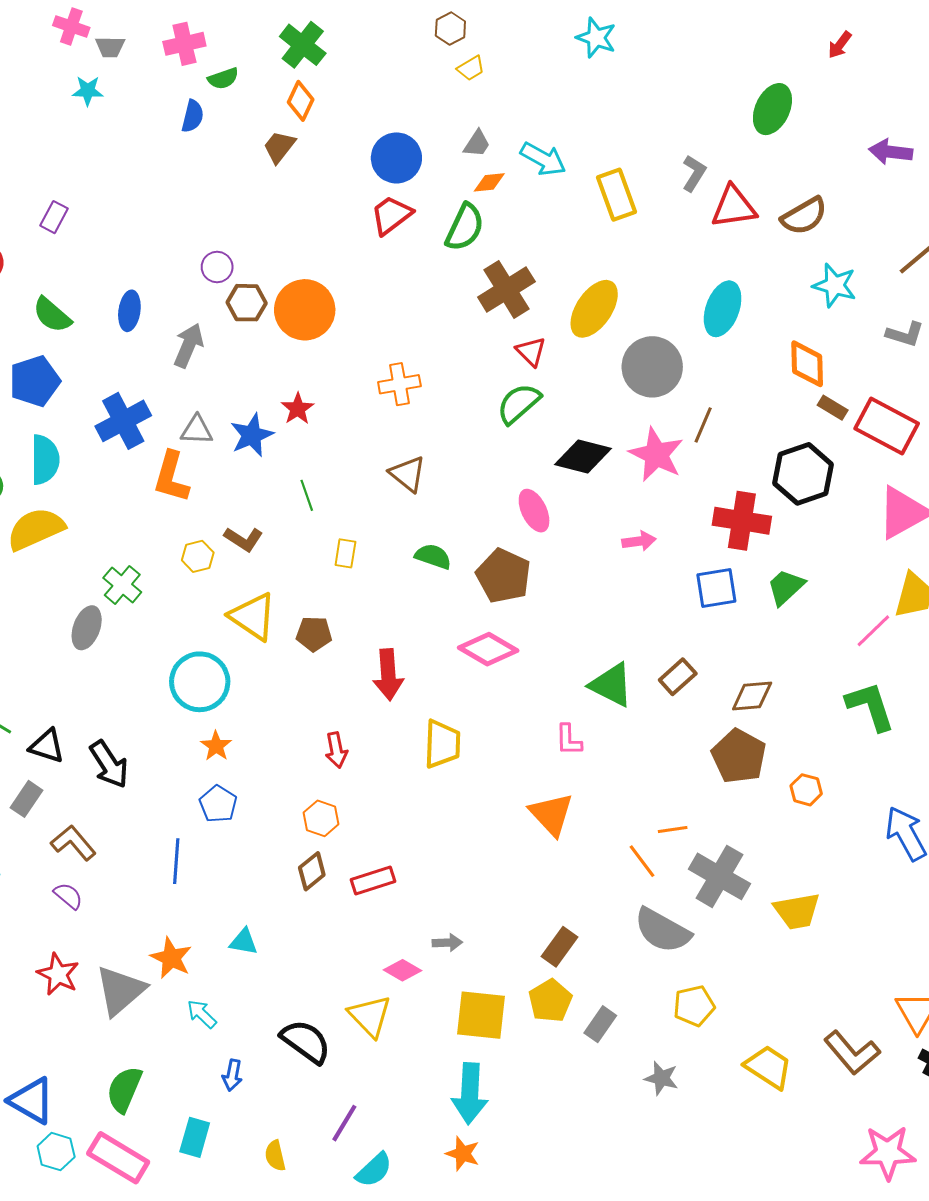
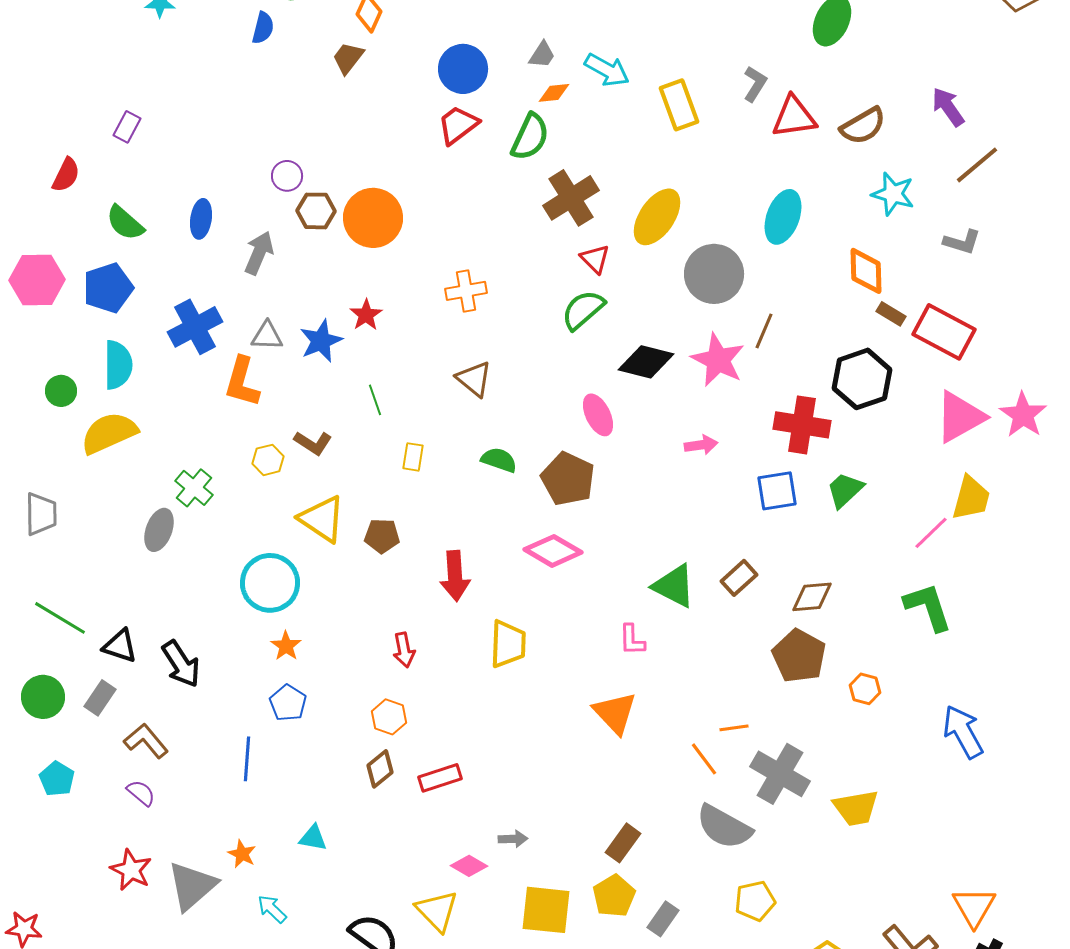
purple arrow: (891, 152) -> (948, 107), moved, turned 48
orange star: (171, 958) -> (242, 854), size x0.7

